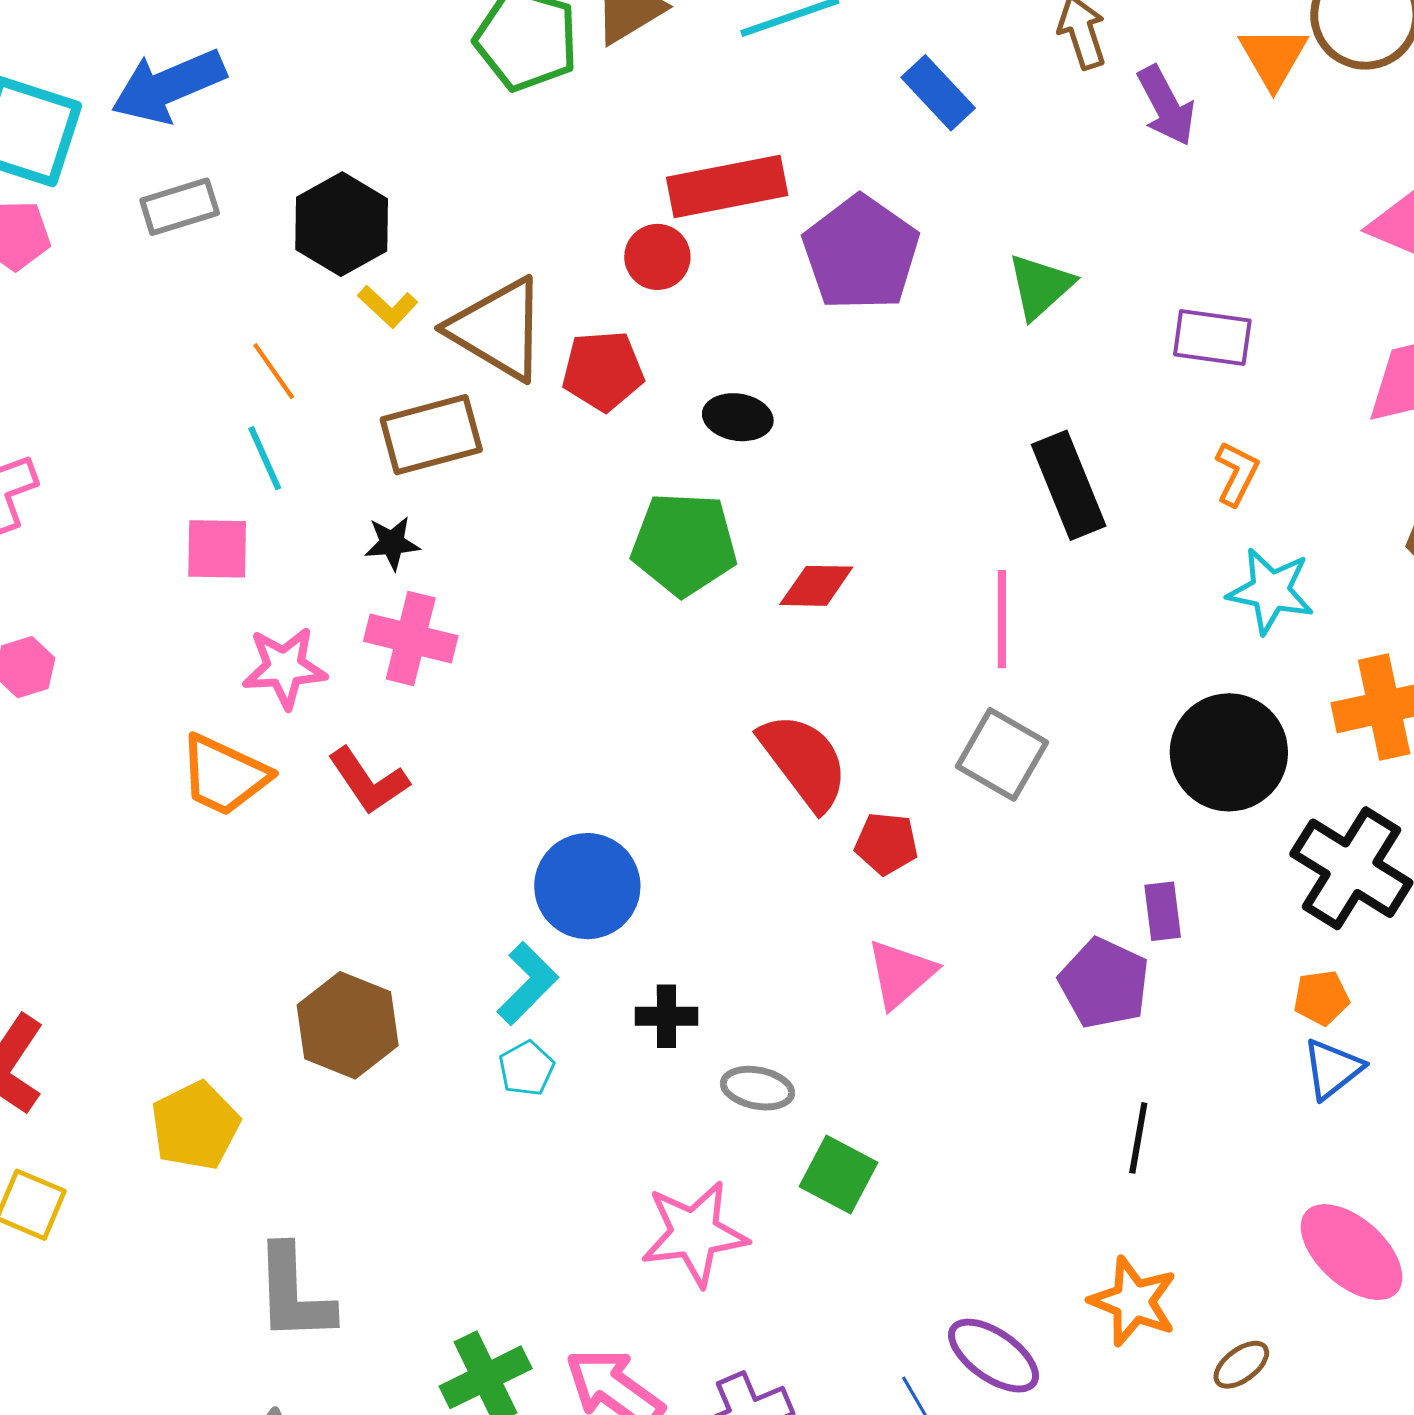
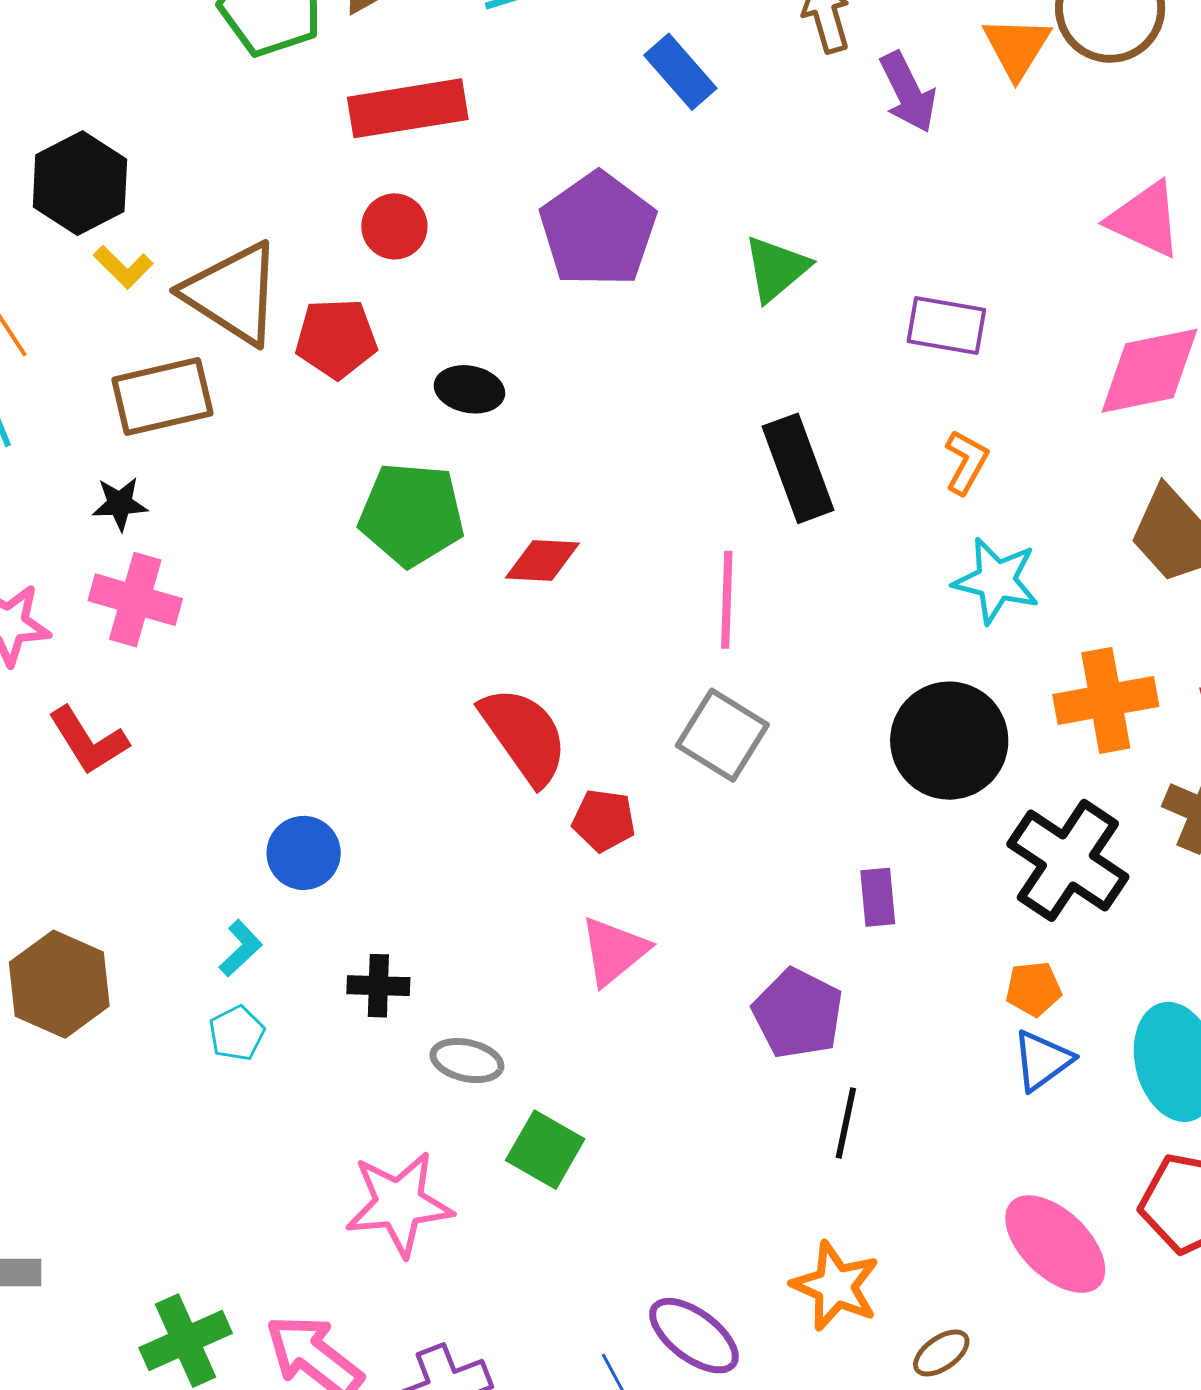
red rectangle: (727, 186) -> (408, 108), moved
blue circle: (587, 886) -> (304, 853), size x0.7
cyan L-shape: (527, 983) -> (241, 948), size x0.7
purple pentagon: (1104, 983) -> (798, 1014), moved

